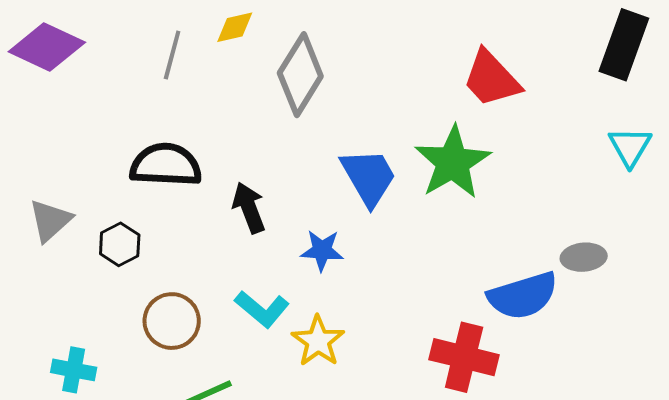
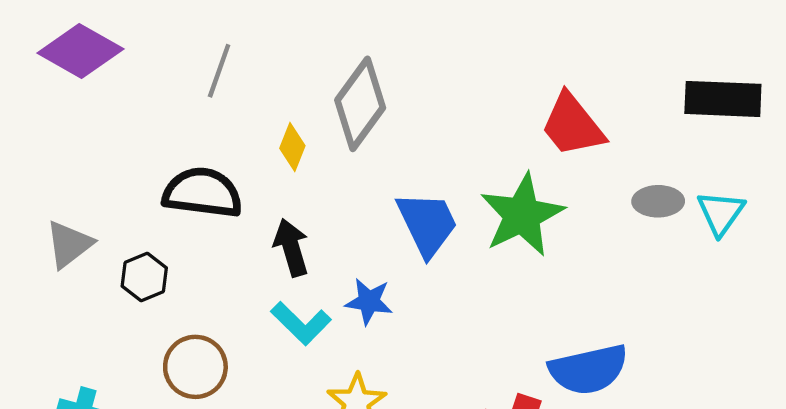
yellow diamond: (235, 27) -> (292, 147), moved, turned -60
black rectangle: (624, 45) -> (723, 99), turned 68
gray ellipse: (584, 257) -> (658, 201), moved
cyan L-shape: (262, 309) -> (301, 323), moved

